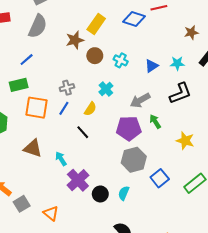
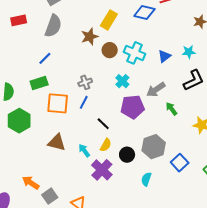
cyan cross: (121, 60) -> (134, 53), size x1.5
yellow semicircle: (90, 109) -> (106, 145), moved
purple pentagon: (129, 128) -> (133, 107), moved
black circle: (100, 194) -> (127, 155), moved

